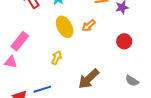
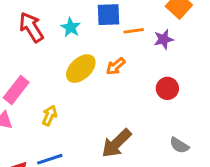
yellow ellipse: (65, 27) -> (81, 69), turned 75
yellow arrow: (56, 58) -> (49, 116), moved

